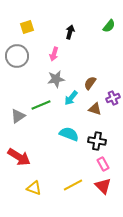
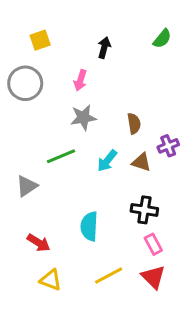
brown semicircle: (90, 83) -> (134, 124), turned 136
cyan arrow: (71, 98) -> (107, 161), moved
gray triangle: (18, 116) -> (27, 186), moved
cyan semicircle: (69, 134) -> (89, 226), moved, turned -108
red arrow: (19, 157) -> (39, 243), moved, size x0.7

